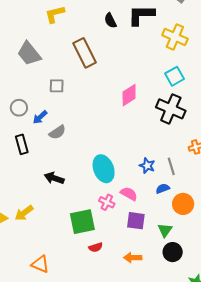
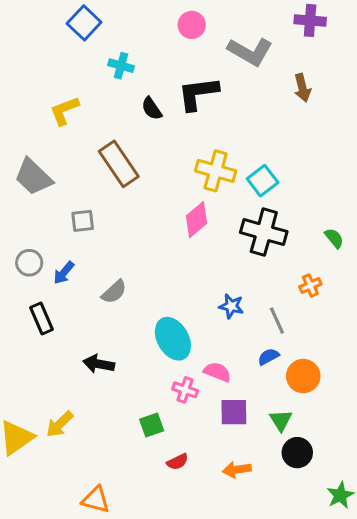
yellow cross: (175, 37) -> (216, 171), moved
gray semicircle: (57, 132) -> (114, 292), moved
blue star: (147, 166) -> (231, 306), moved
green square: (82, 222) -> (152, 425), size x0.6

